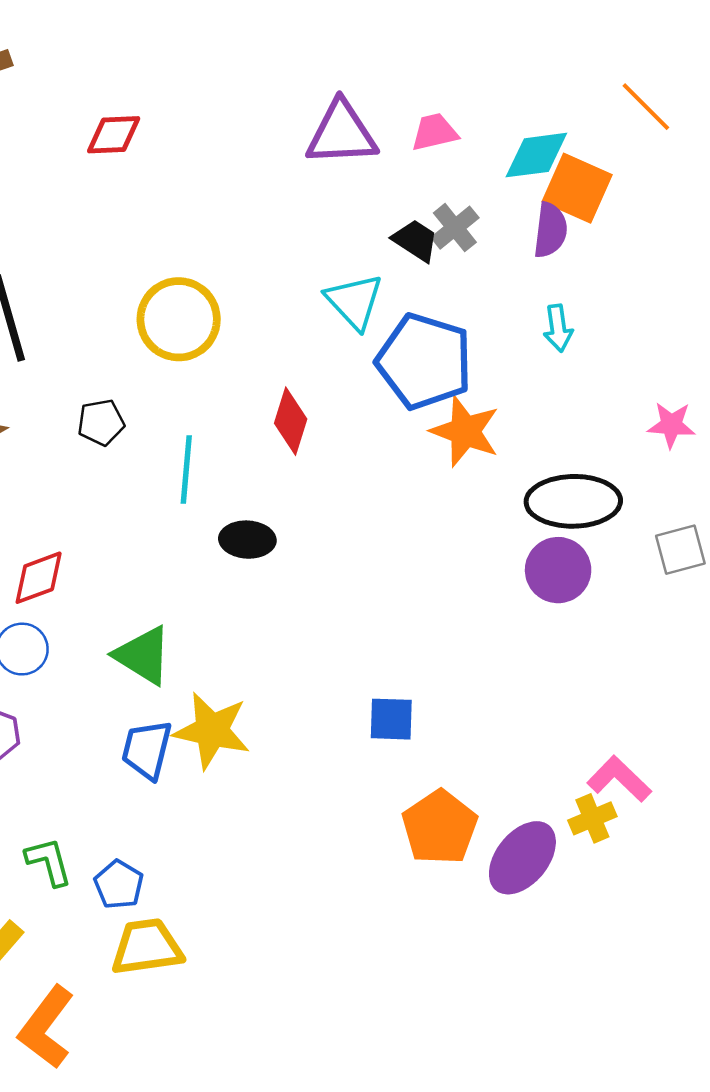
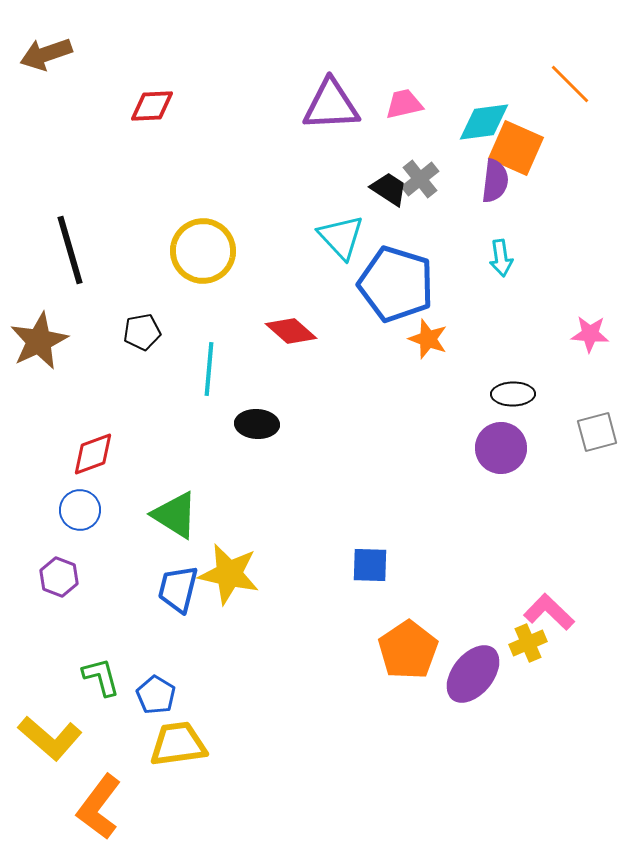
red diamond: (291, 421) -> (291, 331), turned -66
orange star: (465, 431) -> (428, 339), size x0.7
black ellipse: (573, 501) -> (513, 394), size x0.6

